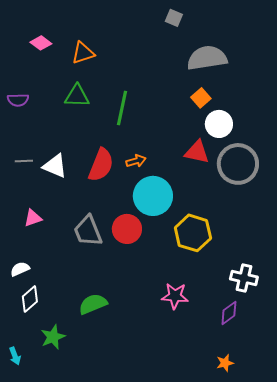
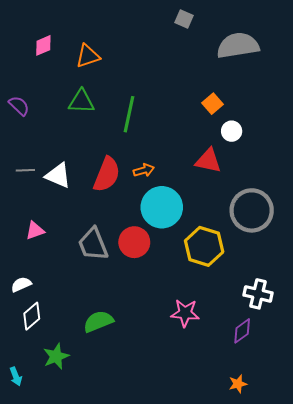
pink diamond: (41, 43) -> (43, 45), turned -60
gray semicircle: (207, 58) -> (238, 45), moved
purple semicircle: (18, 100) -> (19, 106), turned -135
white circle: (219, 124) -> (232, 131), size x0.7
gray circle: (238, 164) -> (252, 210), moved

